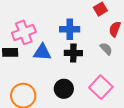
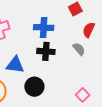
blue triangle: (42, 52) -> (15, 65), moved
pink square: (101, 87) -> (83, 95), moved, size x0.6

